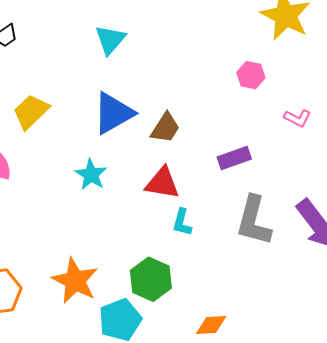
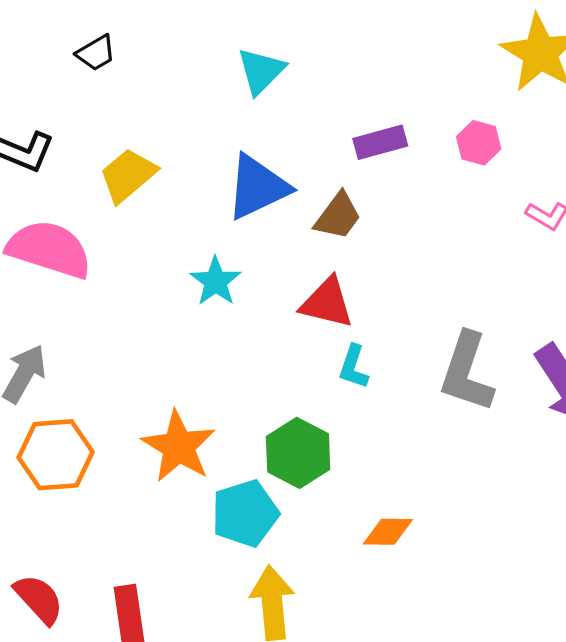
purple rectangle: (234, 158) -> (380, 142), moved

